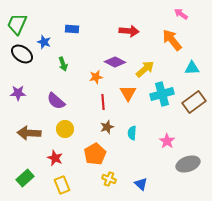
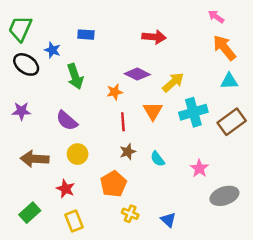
orange arrow: (172, 40) -> (224, 48), moved
green arrow: (63, 64) -> (75, 76), size x1.5
cyan semicircle: (132, 133) -> (158, 159), turned -40

